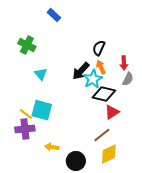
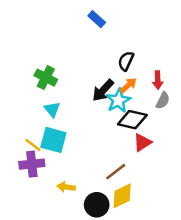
blue rectangle: (54, 15) -> (97, 19), moved
green cross: (27, 45) -> (46, 78), moved
orange arrow: (101, 67) -> (128, 85), turned 72
cyan triangle: (41, 74) -> (52, 109), moved
brown line: (102, 135) -> (116, 172), moved
yellow diamond: (109, 154) -> (122, 196), moved

